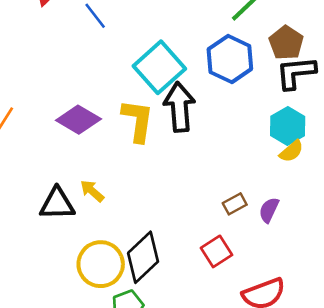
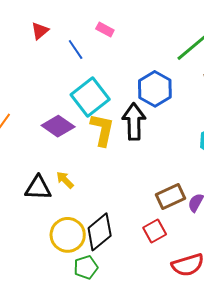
blue hexagon: (230, 59) -> (155, 89), moved
cyan square: (159, 67) -> (90, 97), moved
brown rectangle: (235, 204) -> (170, 196), size x1.6

